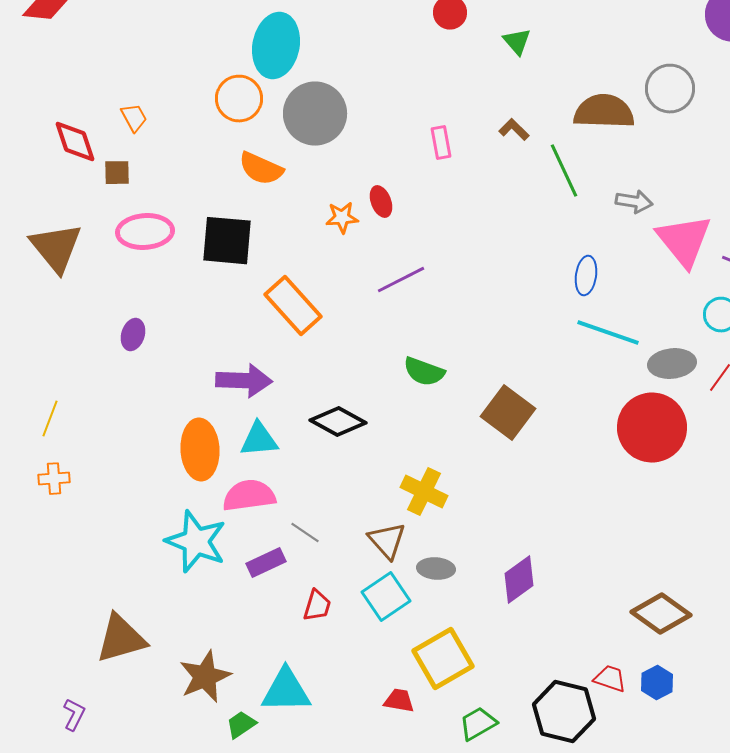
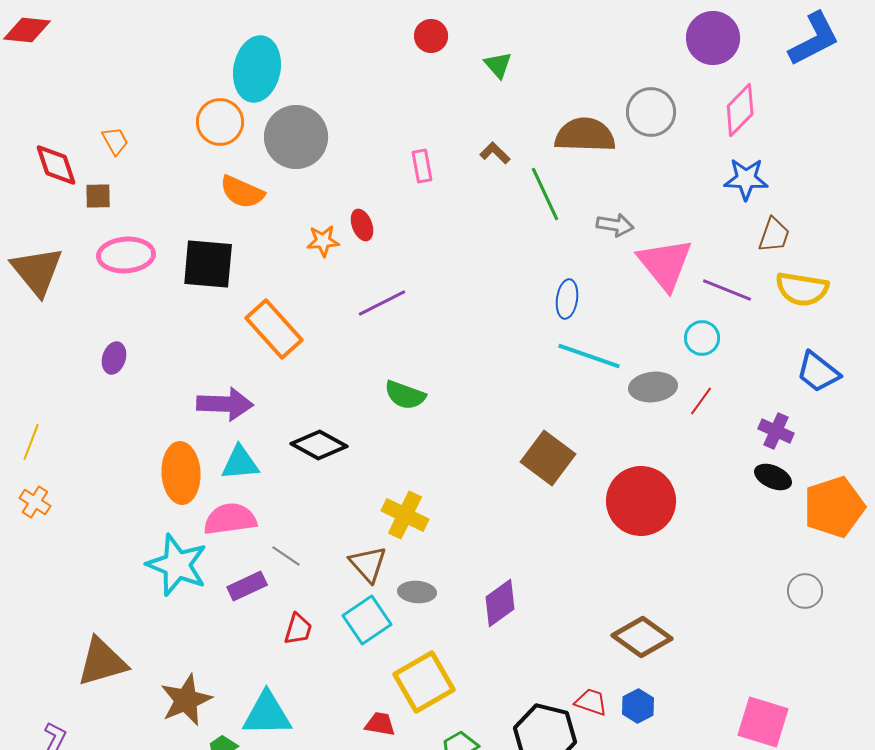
brown square: (508, 413) -> (548, 458), moved
red circle: (652, 428) -> (641, 501), moved
orange cross: (54, 479) -> (35, 502), turned 36

